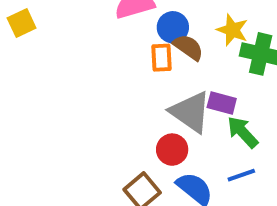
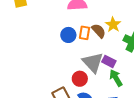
blue circle: (173, 27) -> (68, 35), moved
yellow star: (232, 30) -> (113, 25), moved

